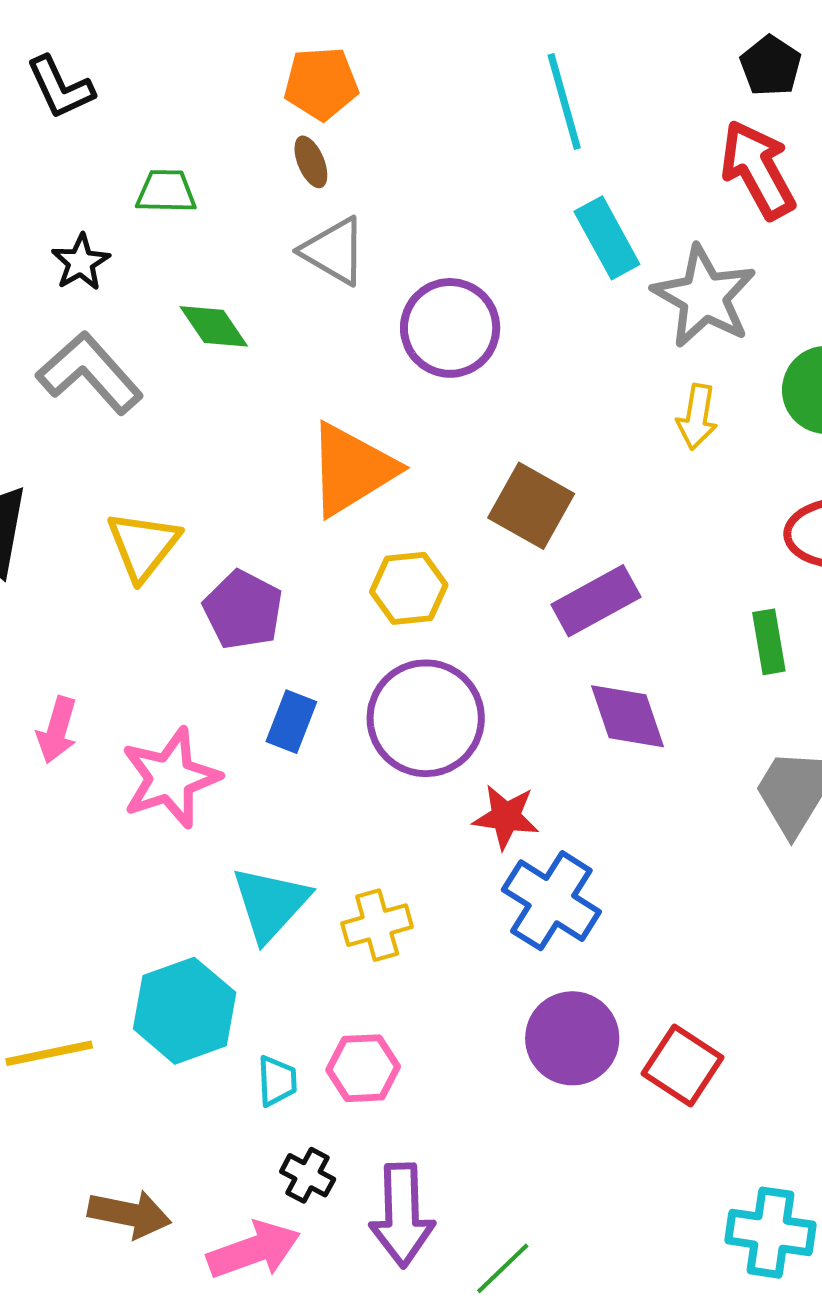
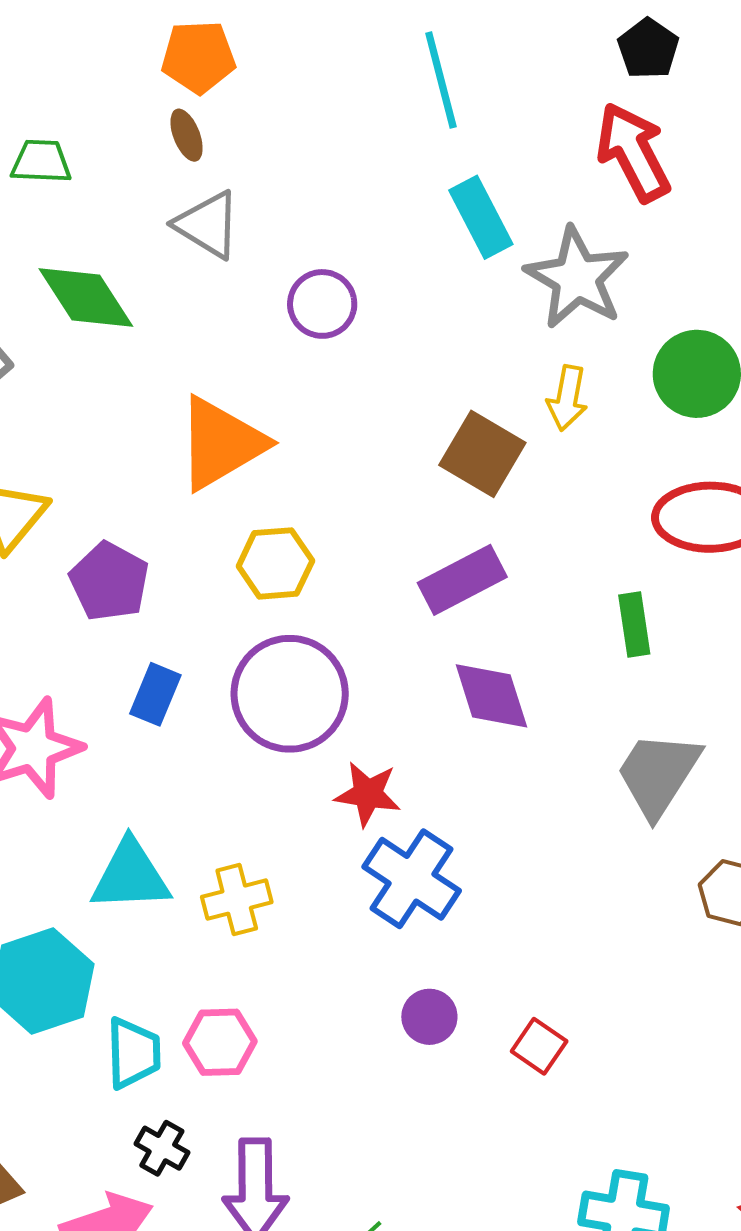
green diamond: (214, 326) -> (86, 297), size x1.4
purple circle: (450, 328) -> (322, 304), size x0.7
brown square: (531, 506) -> (482, 454), moved
cyan triangle: (270, 904) -> (130, 876), turned 44
purple circle: (572, 1038) -> (429, 1017), size x0.6
red square: (682, 1065) -> (539, 1046), size x0.7
cyan trapezoid: (277, 1081) -> (133, 1053), size x1.4

